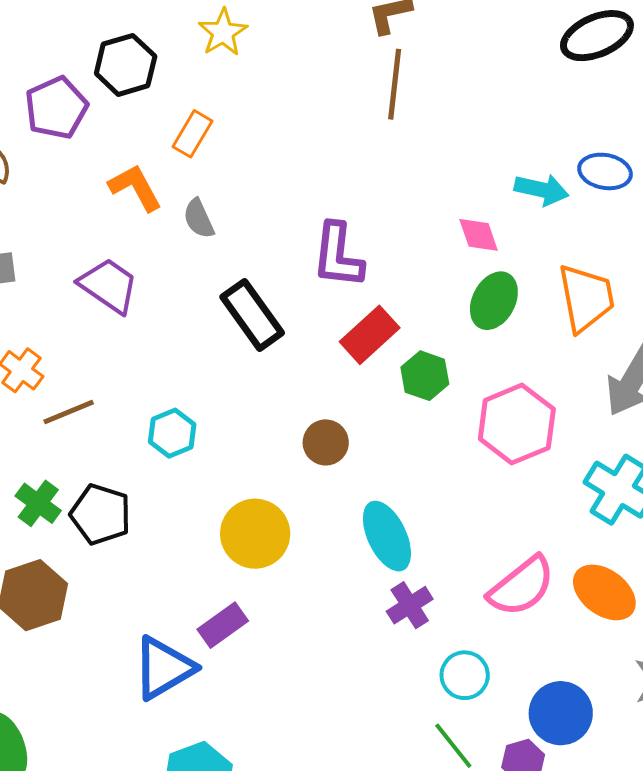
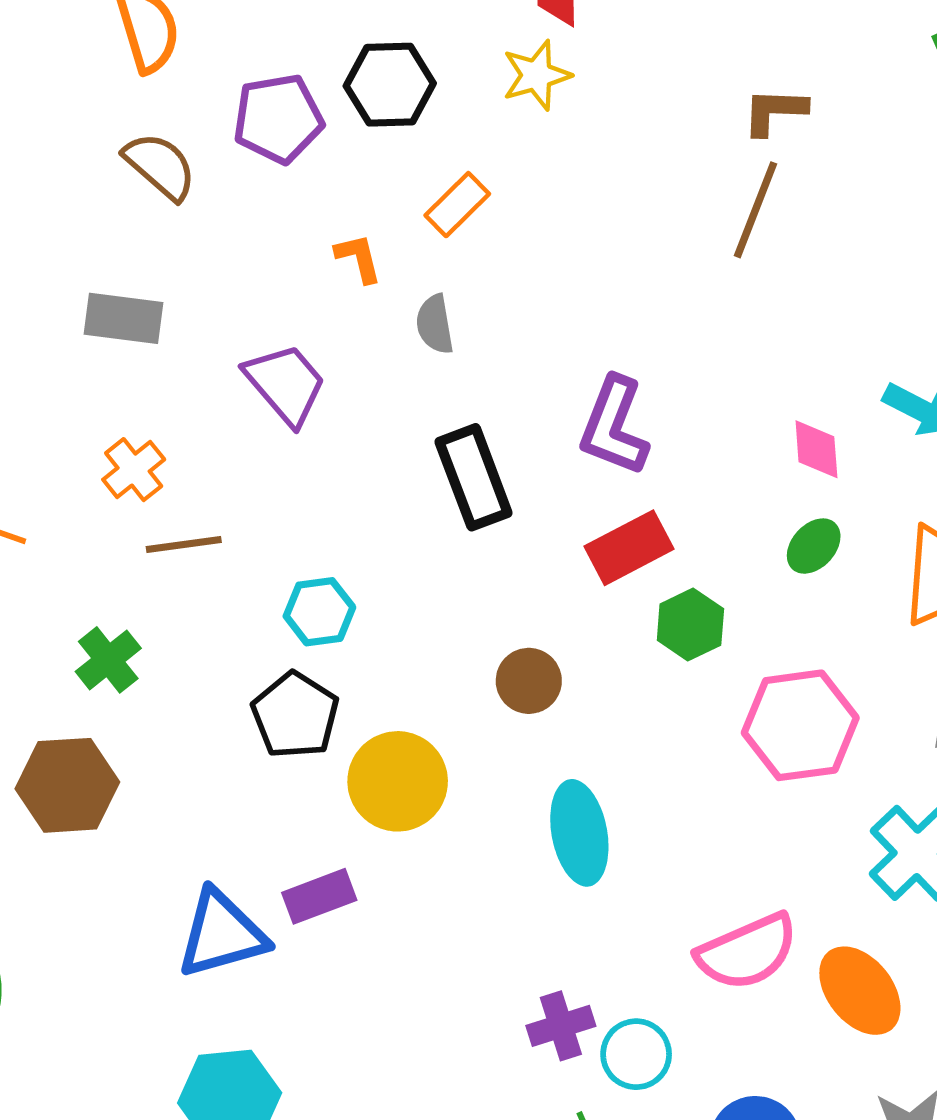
orange L-shape: (135, 188) -> (358, 258), size x0.7
green ellipse: (494, 301) -> (814, 546), size x0.7
black pentagon: (101, 514) -> (295, 715), moved
purple cross: (410, 605) -> (561, 1026), moved

